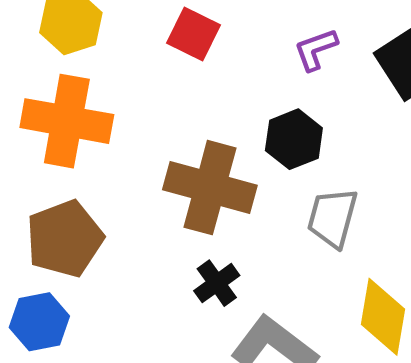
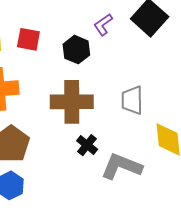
red square: (194, 34) -> (28, 39), moved
black hexagon: (294, 139) -> (76, 50), moved

